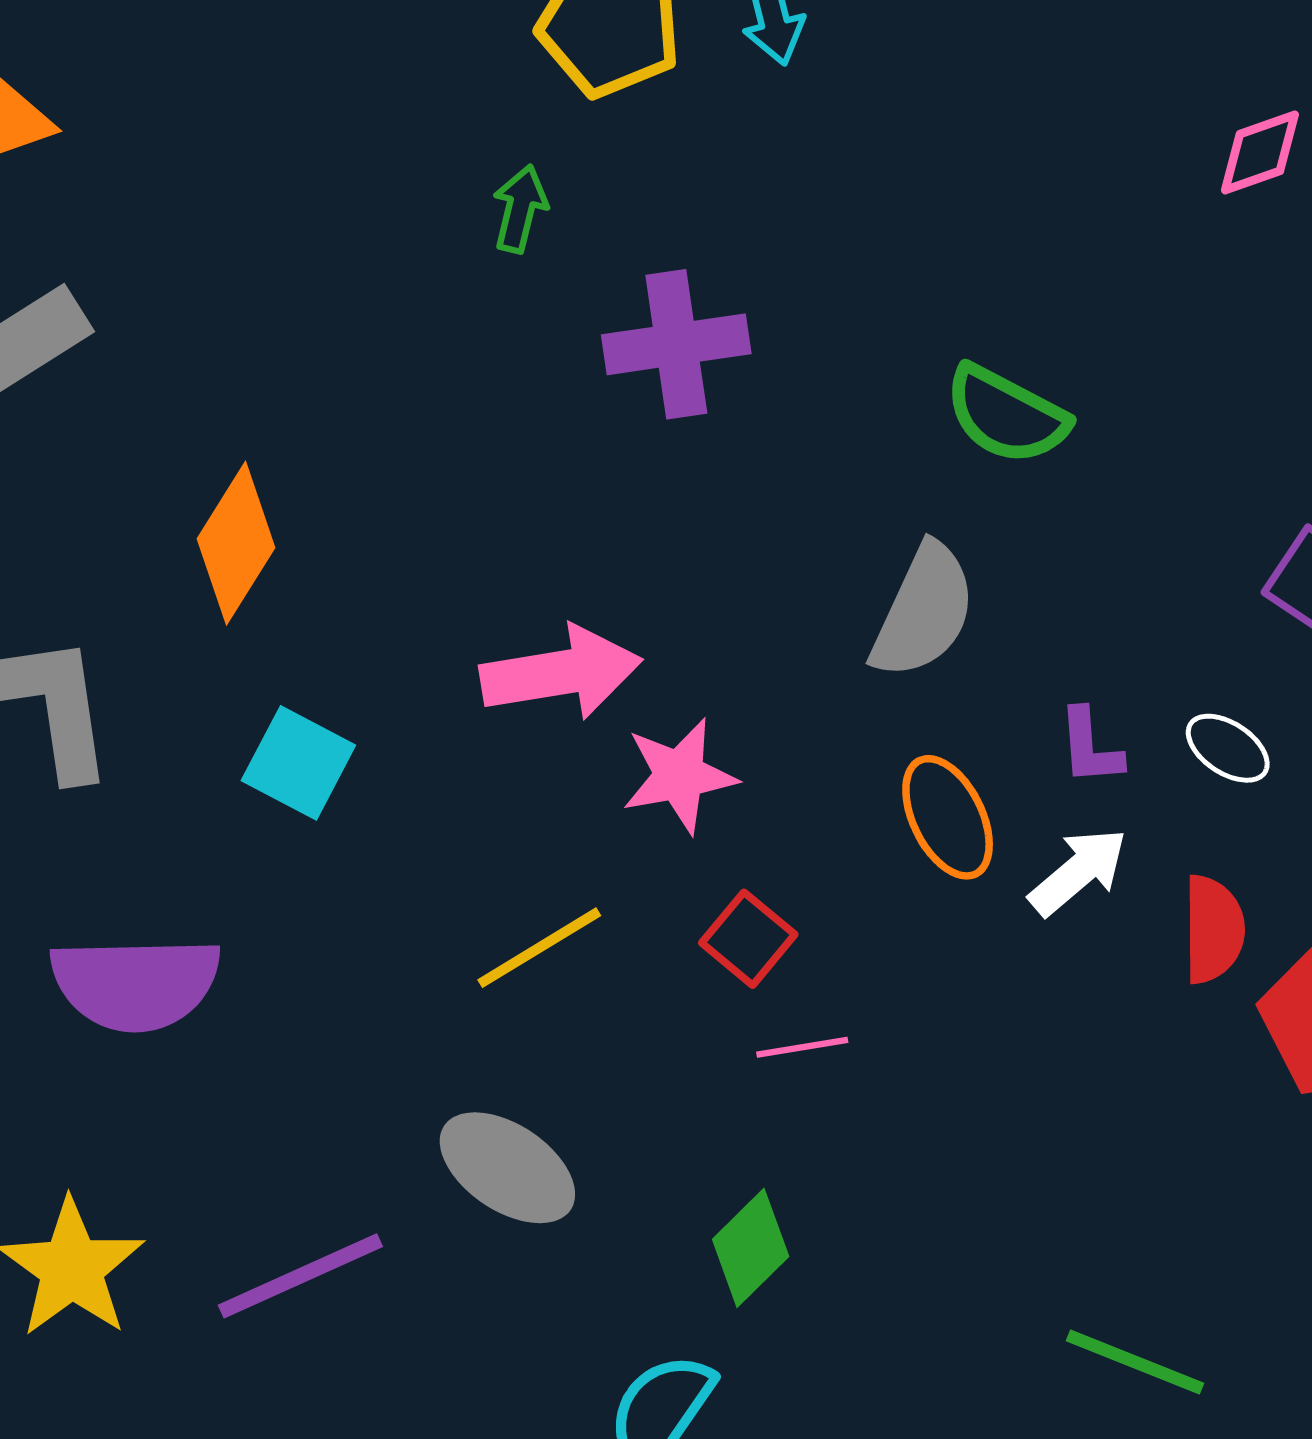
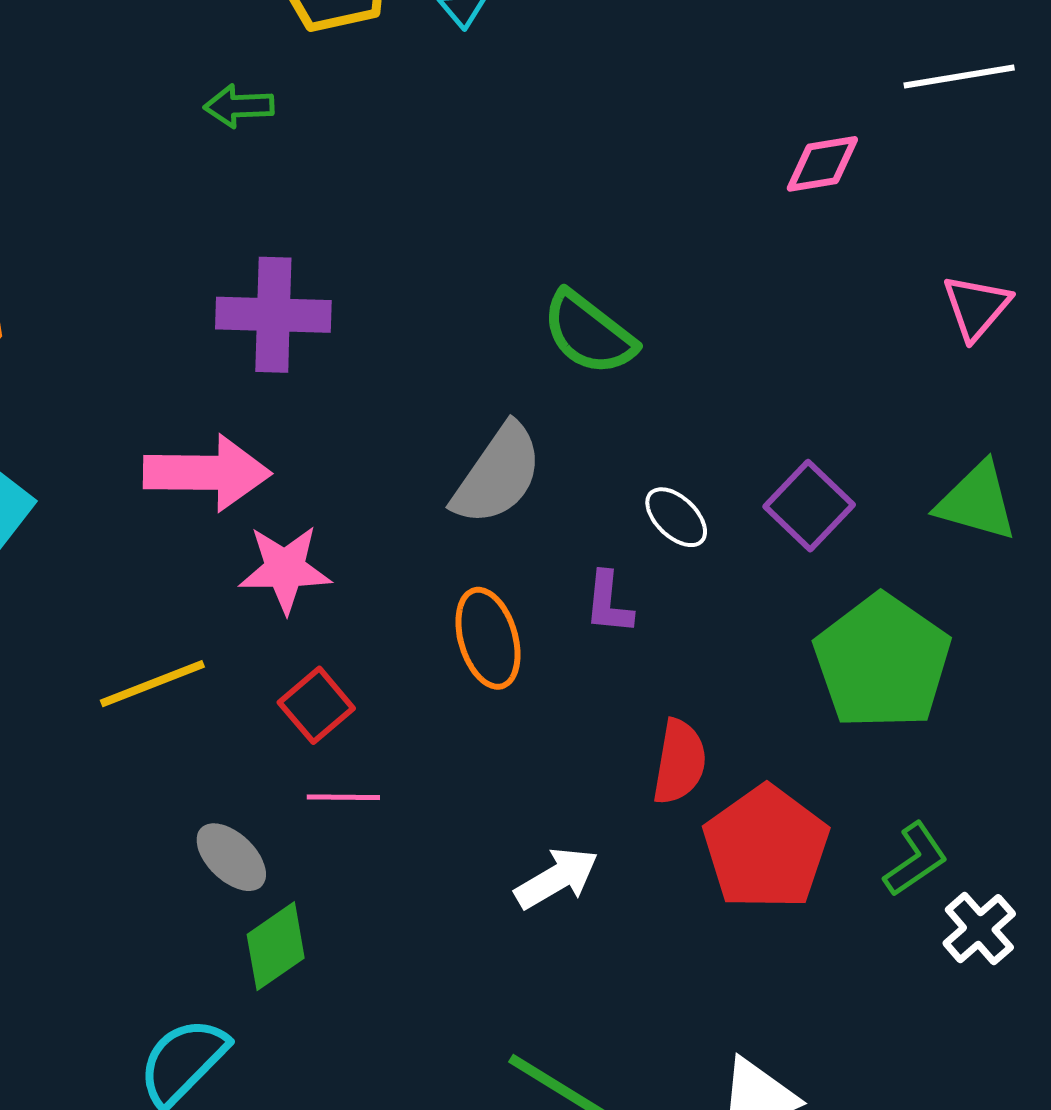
green arrow: (520, 209) -> (239, 106), turned -116
purple cross: (676, 344) -> (273, 315), moved
white ellipse: (1228, 748) -> (676, 517), moved
white arrow: (1078, 872) -> (557, 878), moved
gray ellipse: (507, 1168) -> (231, 857), moved, size x0.7

